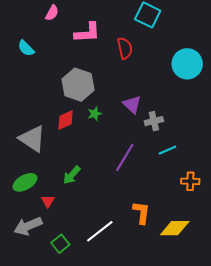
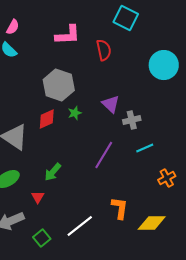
pink semicircle: (52, 13) -> (13, 27), moved
orange cross: (190, 181) -> (167, 178), turned -30
red triangle: (48, 201) -> (38, 197), moved

